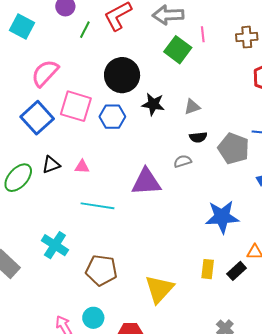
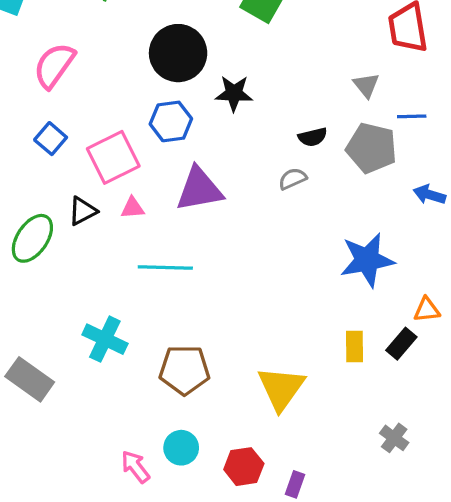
pink square: (76, 106) -> (113, 157), moved, turned -36
gray triangle: (192, 107) -> (366, 85), moved, turned -42
blue square: (37, 118) -> (51, 139), size x0.6
purple triangle: (146, 182) -> (199, 189), moved

